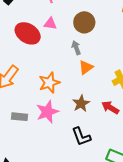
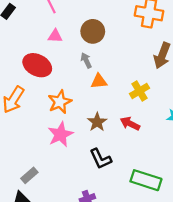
red ellipse: (28, 33) -> (37, 65), moved
orange triangle: (86, 67) -> (99, 81), turned 35
gray rectangle: (20, 117) -> (29, 175), moved, turned -42

